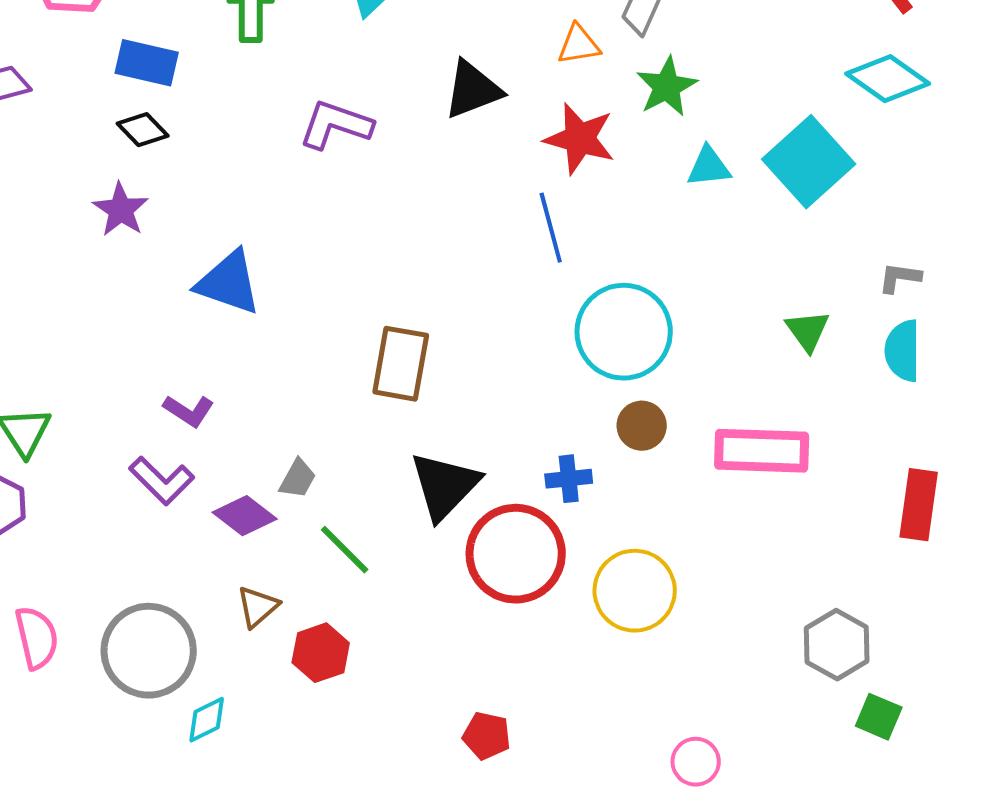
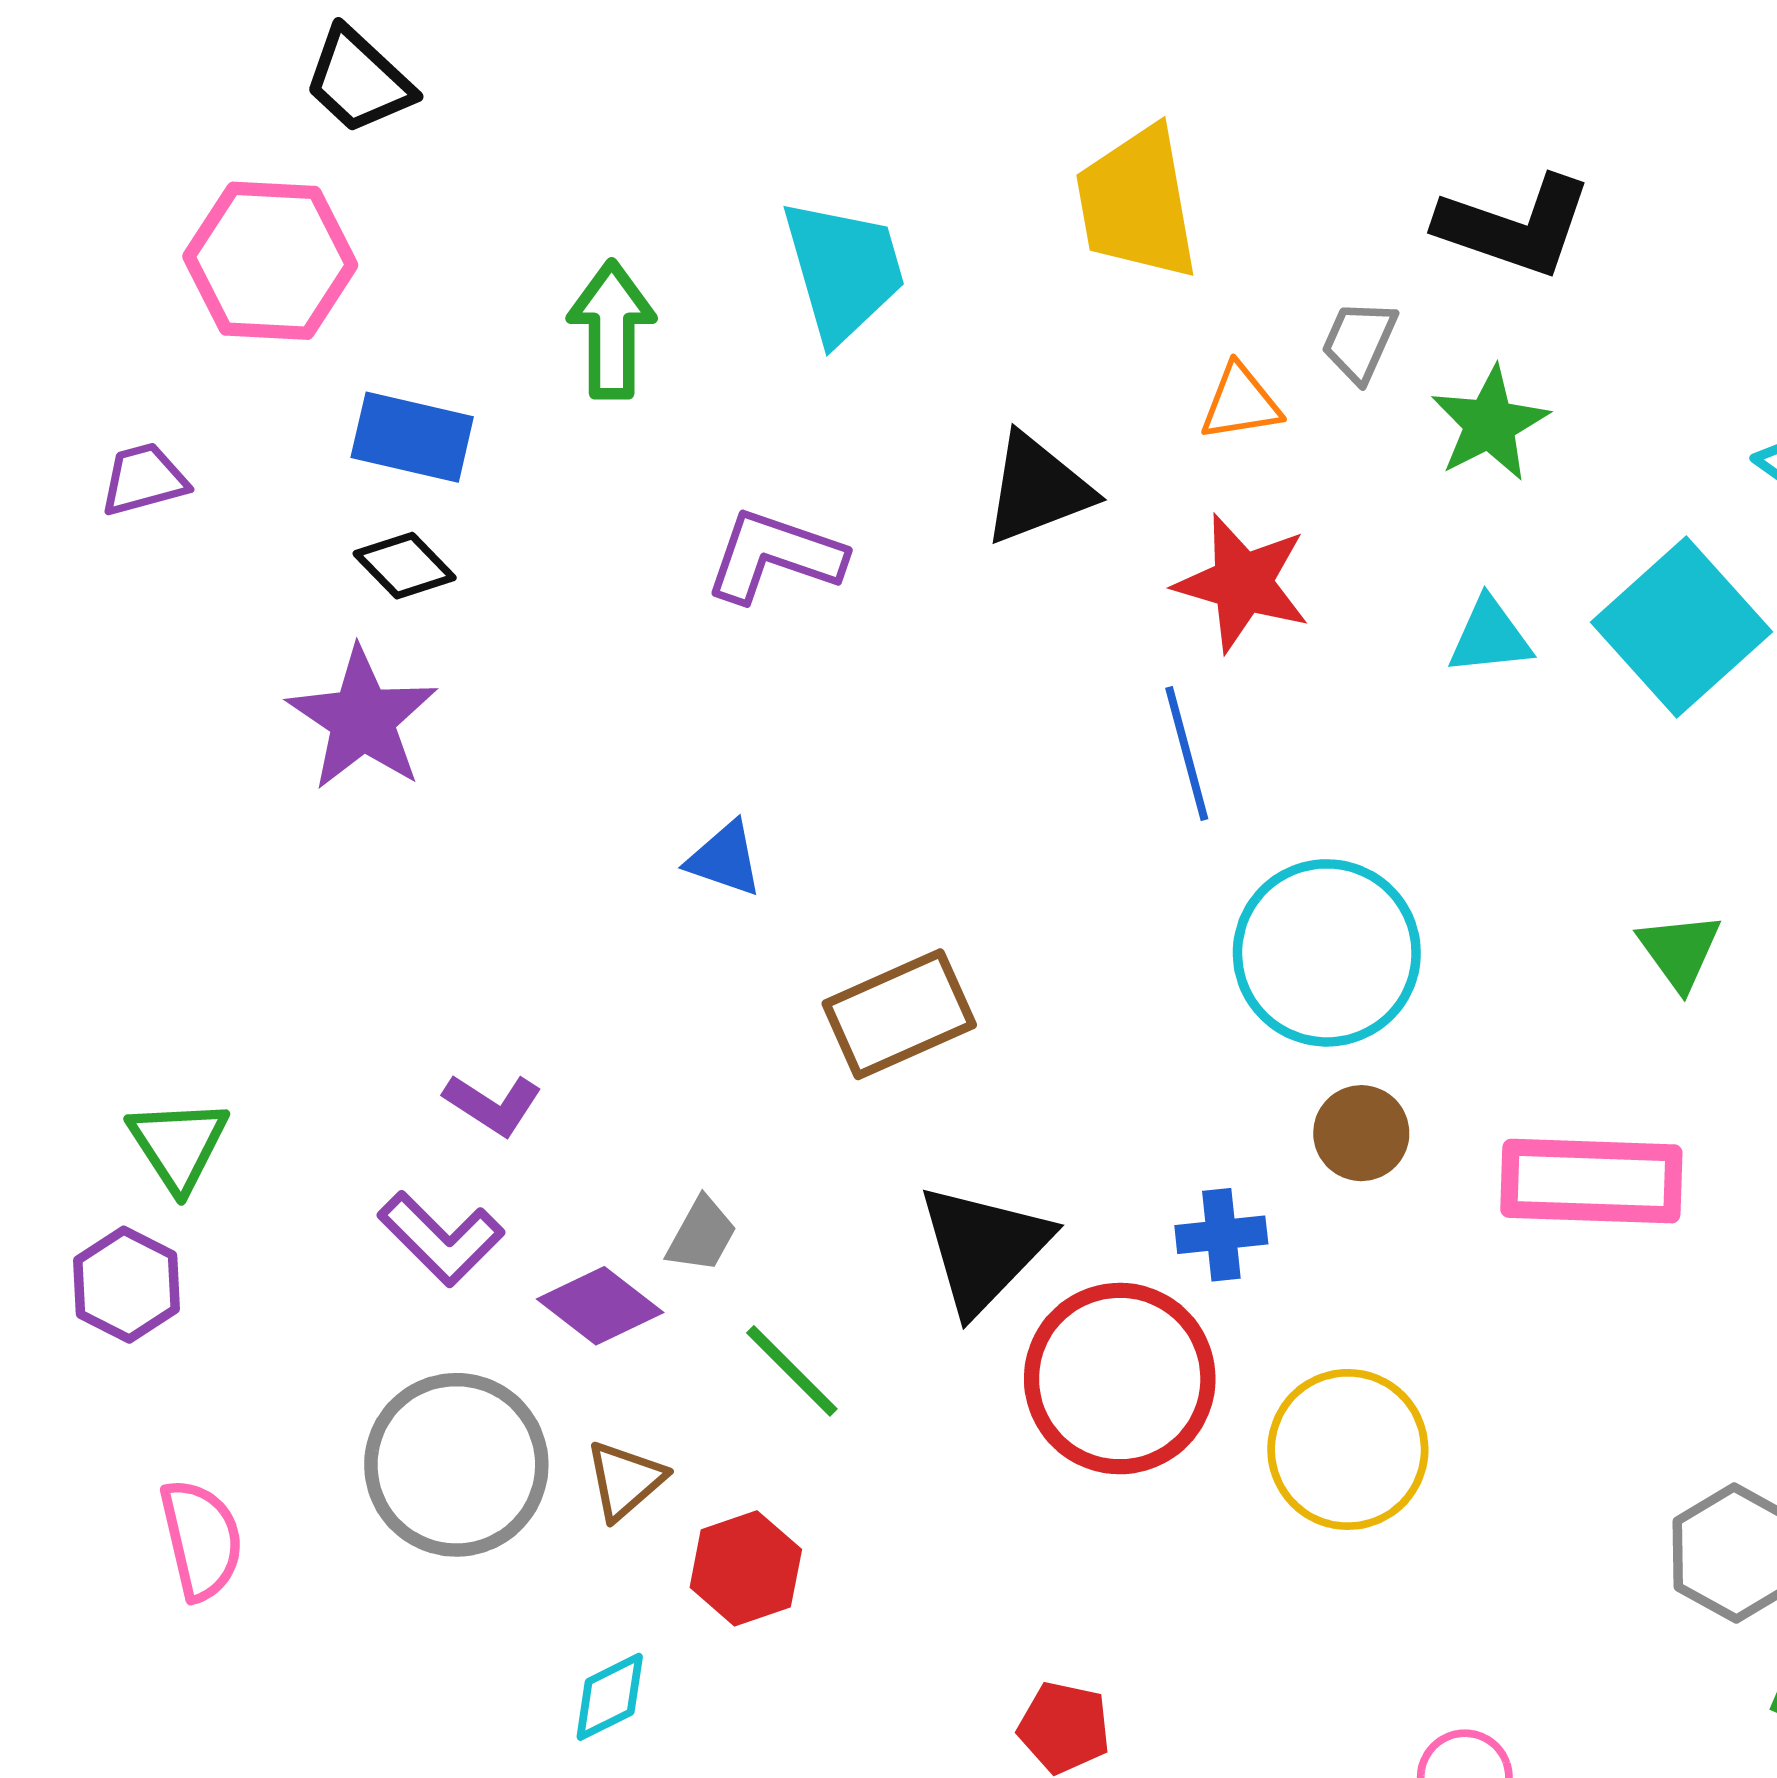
green star: (667, 87) -> (1490, 424), moved
purple star: (121, 210) -> (362, 719), size x1.4
blue triangle: (229, 283) -> (725, 859), moved, size x0.6
brown rectangle: (401, 364) -> (899, 1014), turned 56
gray circle: (149, 651) -> (456, 1465), moved
cyan diamond: (207, 720) -> (610, 1697), moved

